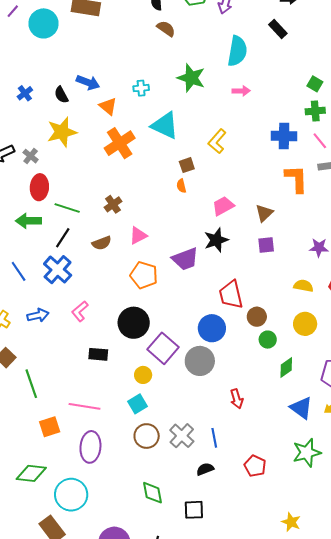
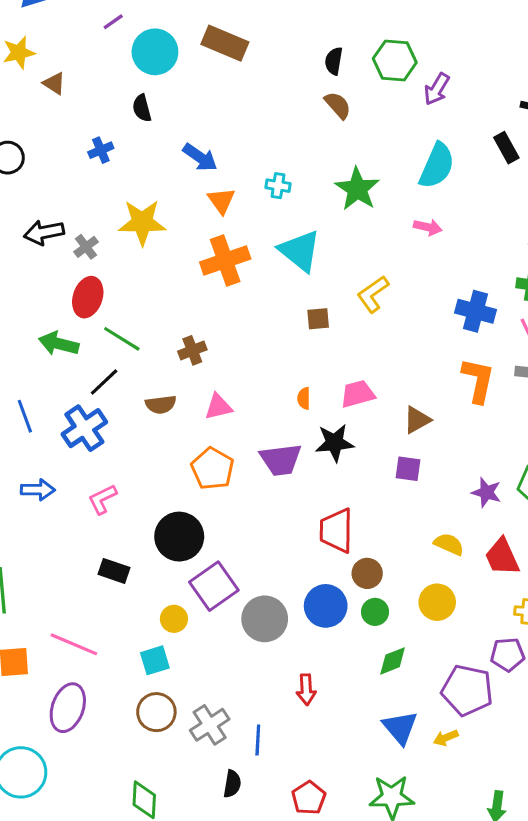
black semicircle: (61, 95) -> (142, 108), moved
orange semicircle: (181, 186) -> (304, 398), moved
blue circle: (212, 328) -> (326, 606), moved
black semicircle: (205, 469) -> (232, 784), turned 108

